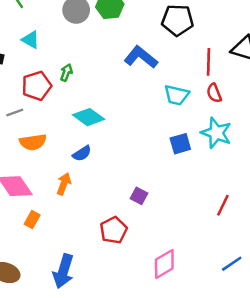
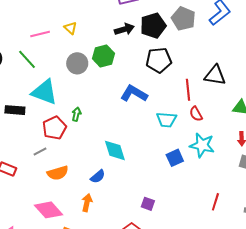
cyan triangle: (31, 40) -> (44, 92), size x1.8
cyan diamond: (89, 117) -> (115, 150), moved, turned 45

